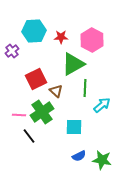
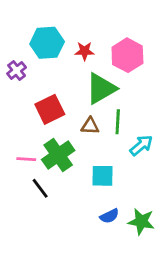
brown triangle: (56, 91) -> (90, 126), moved, turned -40

